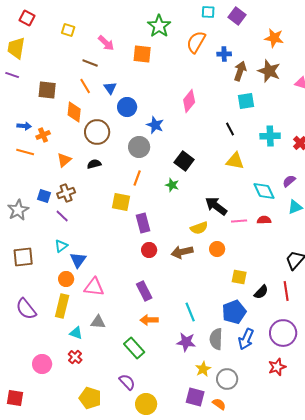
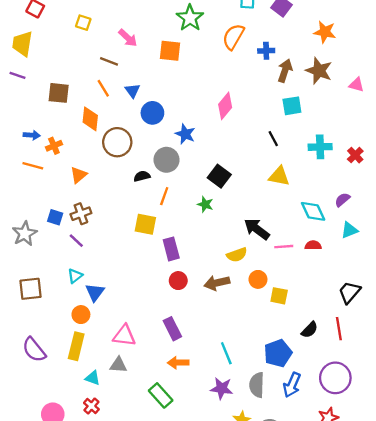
black semicircle: (94, 164) -> (142, 176), moved
yellow square: (239, 277) -> (279, 296), moved
pink triangle: (94, 287) -> (124, 336), moved

